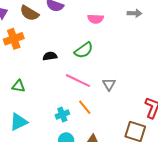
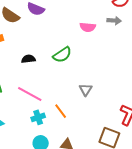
pink semicircle: (96, 19) -> (88, 27), moved
pink line: (78, 81) -> (30, 94), moved

